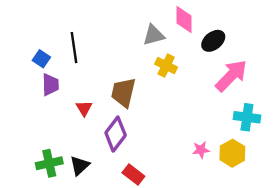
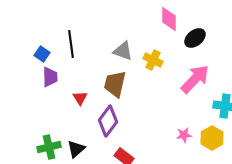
gray triangle: (154, 35) -> (123, 51), moved, turned 35
pink arrow: (231, 76) -> (195, 79), moved

